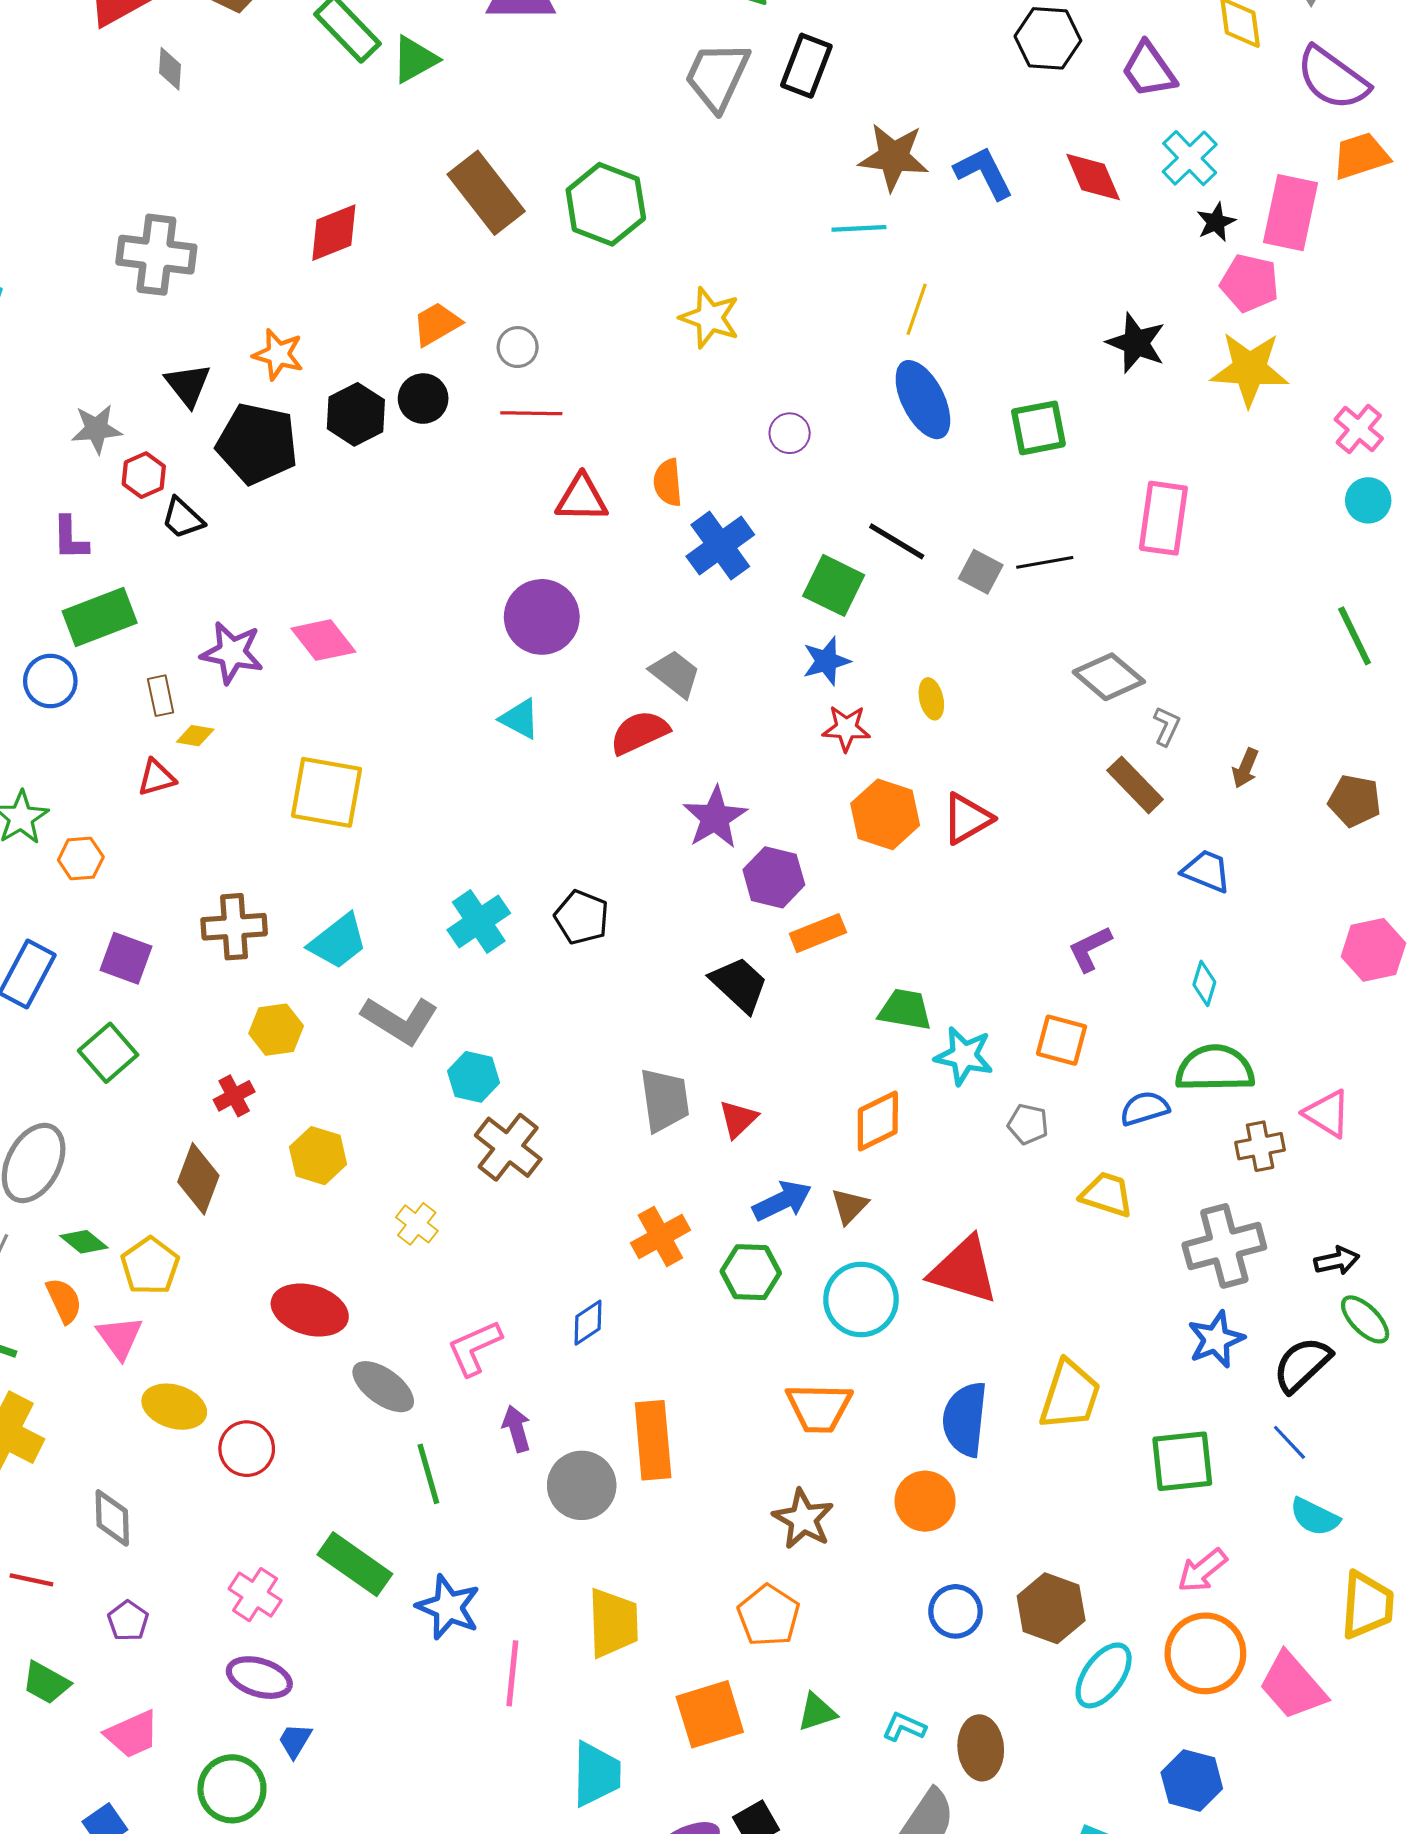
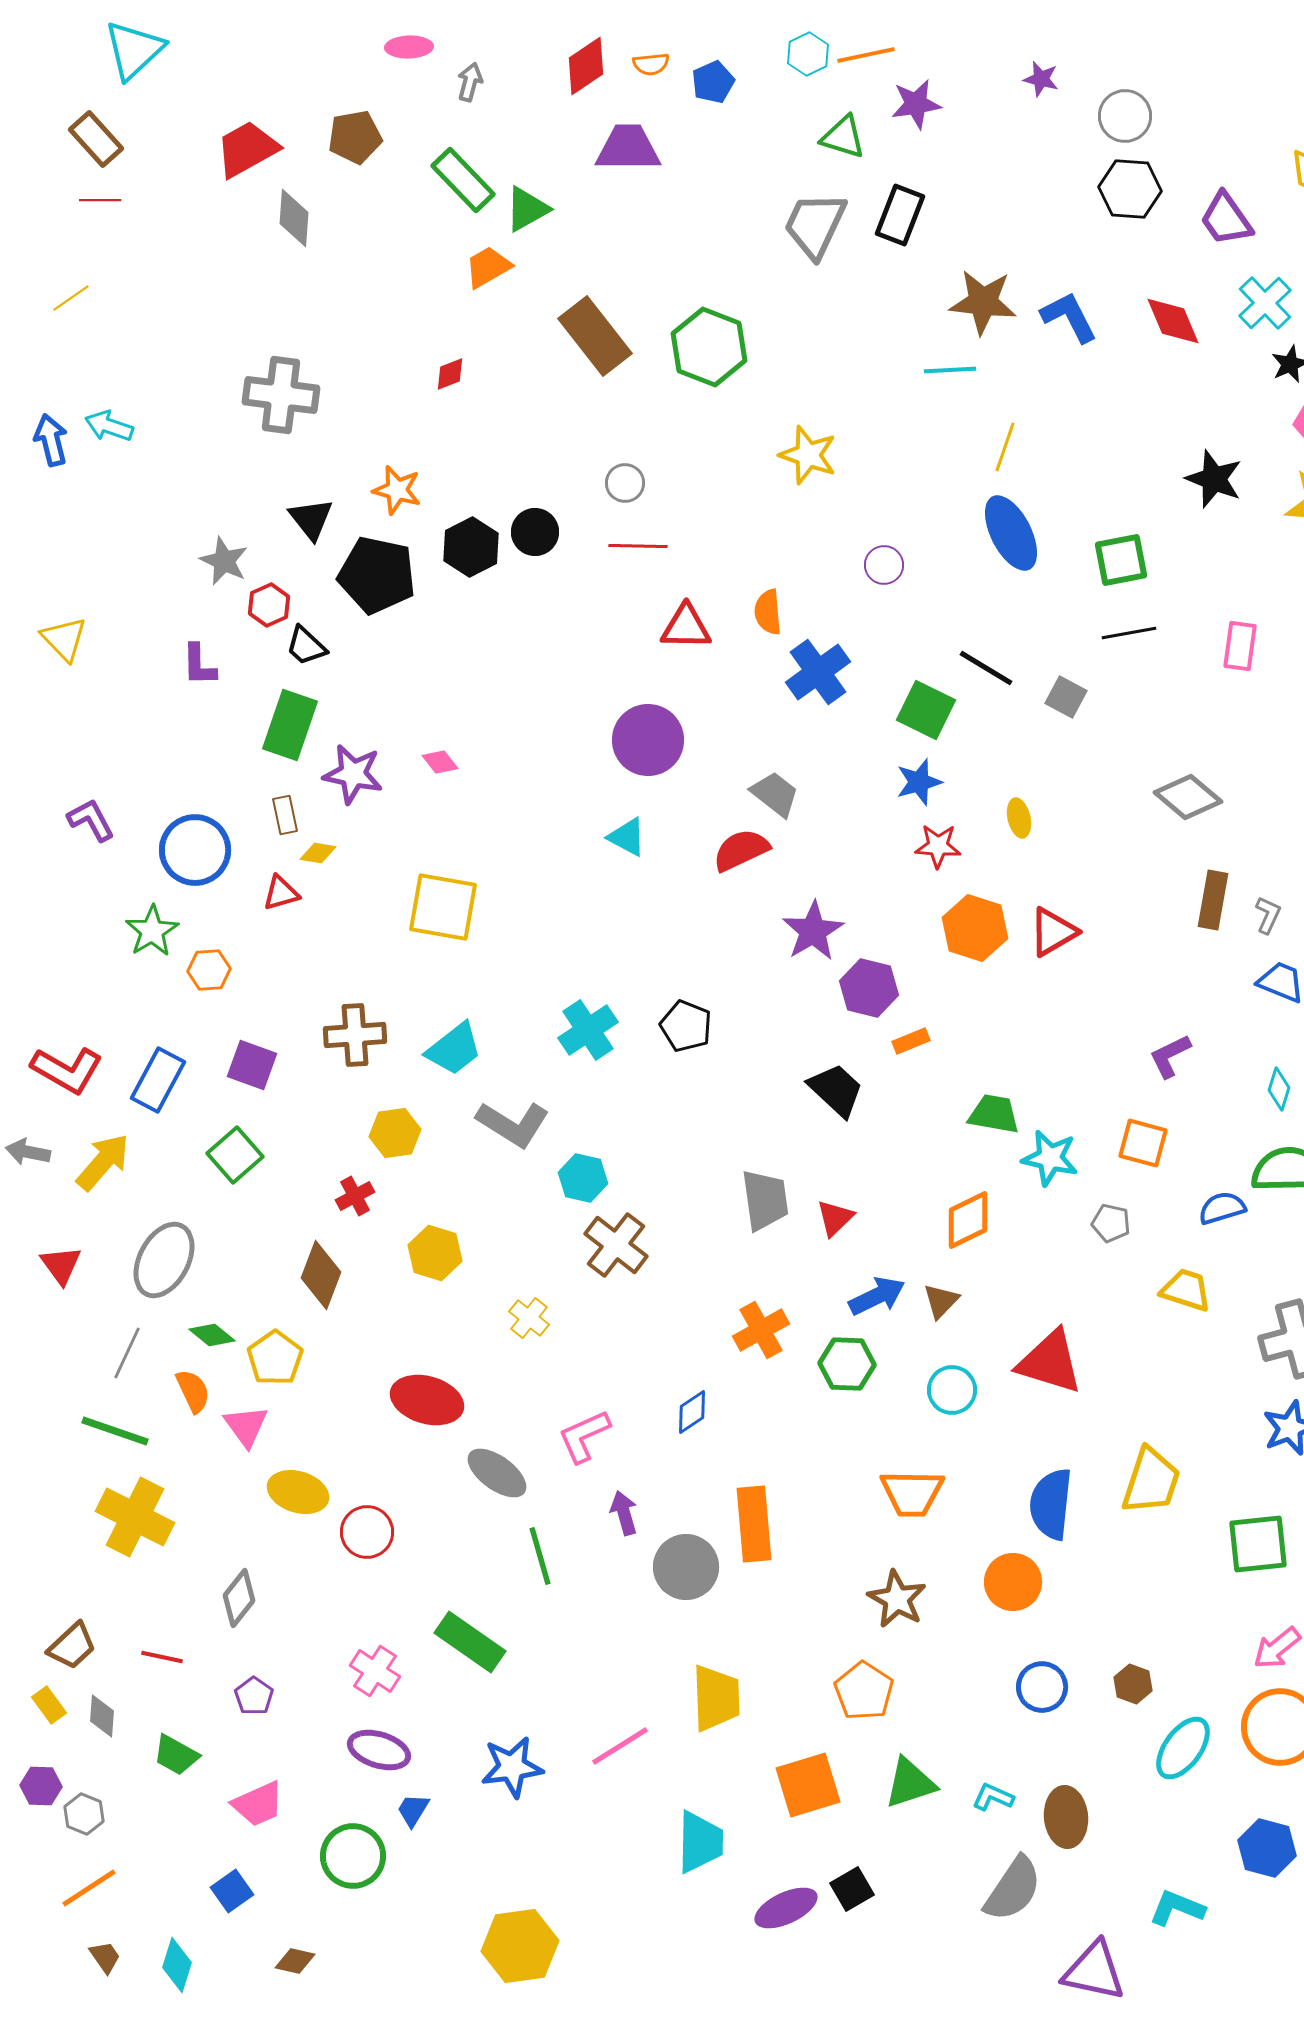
gray diamond: (170, 69) -> (294, 218), size x1.4
red diamond: (334, 233) -> (450, 374), size x0.6
orange trapezoid: (437, 324) -> (488, 267), moved
gray star: (97, 429) -> (224, 561), turned 30
pink rectangle: (1163, 518) -> (1240, 646), size x0.7
black line: (1045, 562) -> (1129, 633), moved
green rectangle: (100, 617) -> (290, 725), moved, turned -50
pink diamond: (323, 640) -> (440, 762), size x0.6
blue circle: (50, 681) -> (195, 850), moved, size x1.4
gray L-shape: (1167, 726) -> (1268, 915), moved
brown rectangle: (1135, 785) -> (1213, 900), turned 54
orange rectangle: (818, 933) -> (911, 1041), size x0.7
cyan circle: (861, 1300) -> (952, 1390), size x0.7
gray diamond: (112, 1518) -> (239, 1598), turned 40
blue star: (448, 1607) -> (512, 1767), moved, turned -30
brown hexagon: (1051, 1608) -> (1133, 1684), size x0.6
pink line: (512, 1673) -> (620, 1746), turned 52
green triangle: (817, 1712) -> (910, 1783), size x1.4

